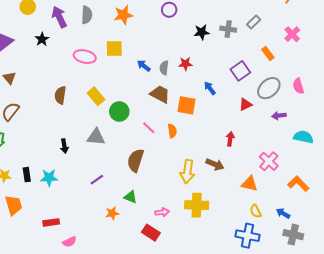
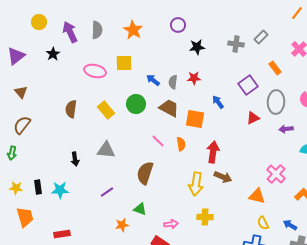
orange star: (123, 15) -> (133, 30), turned -30
black star: (202, 32) -> (197, 47), moved
gray ellipse: (269, 88) -> (276, 102), turned -45
green circle: (119, 112) -> (136, 104), moved
red arrow: (230, 139) -> (213, 152), moved, size x1.5
yellow cross: (197, 205) -> (205, 217), size x0.7

